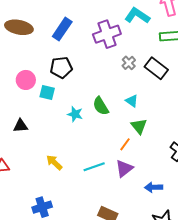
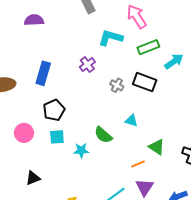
purple cross: (107, 34) -> (87, 65), size x0.6
cyan square: (47, 92) -> (57, 137), moved
green triangle: (139, 126) -> (157, 147), moved
orange line: (125, 144) -> (138, 164), turned 48

